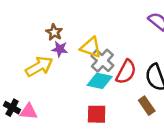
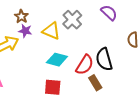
gray cross: (102, 61) -> (72, 20), moved
red semicircle: (126, 72) -> (85, 65), moved

